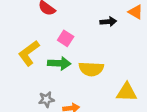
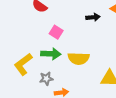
yellow L-shape: (29, 53) -> (23, 64), moved
gray star: (46, 99) -> (46, 79), moved

